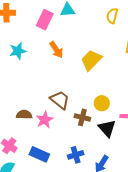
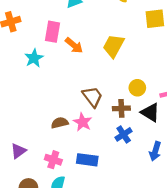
pink rectangle: (45, 20) -> (53, 32), moved
brown trapezoid: (60, 100) -> (92, 97), turned 30
blue cross: (76, 155) -> (124, 134), moved

